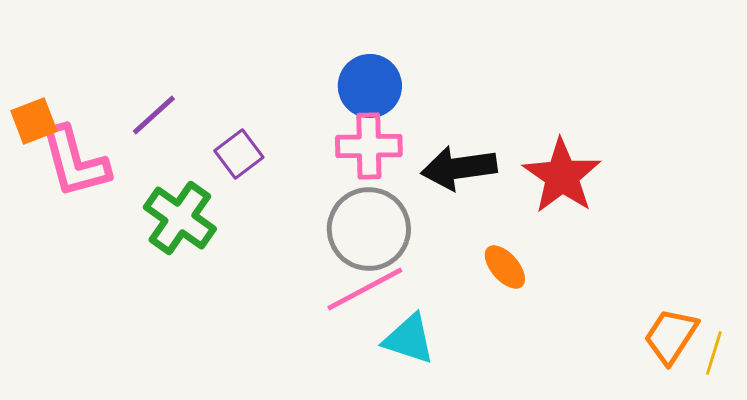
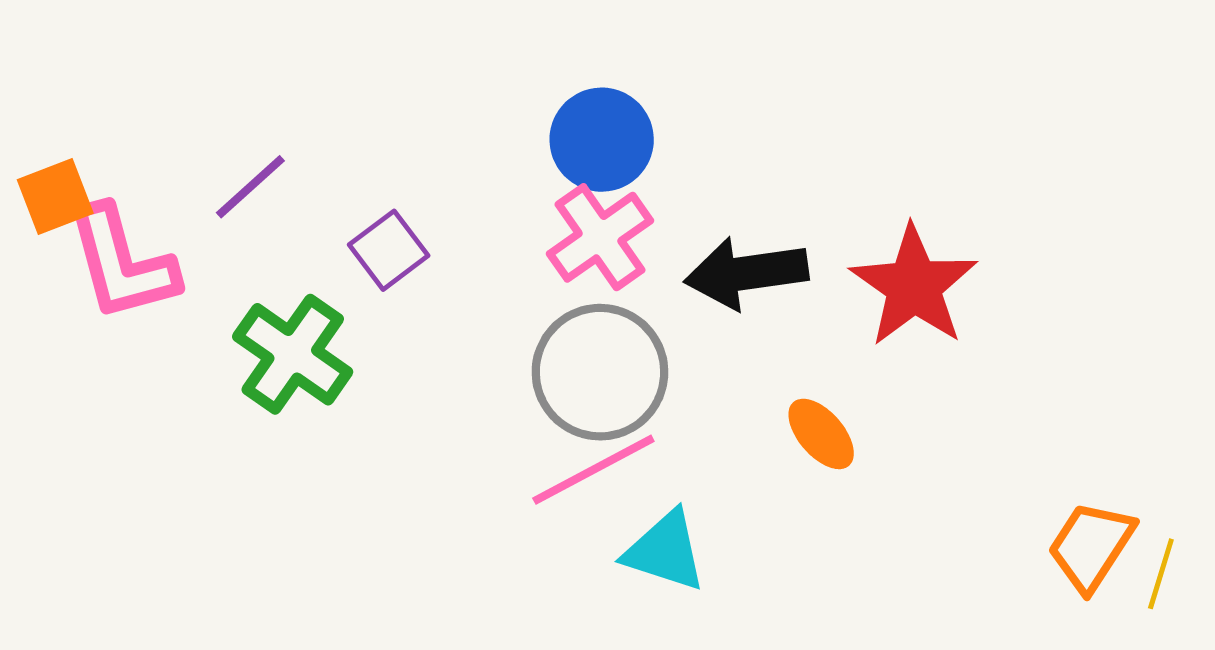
pink cross: (369, 146) -> (600, 237), turned -34

